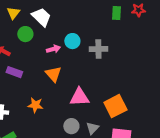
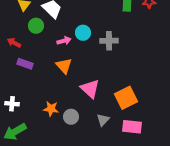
pink triangle: (79, 97) -> (90, 89), turned 45
orange star: (35, 105) -> (51, 109), moved
gray circle: (71, 126) -> (71, 117), moved

